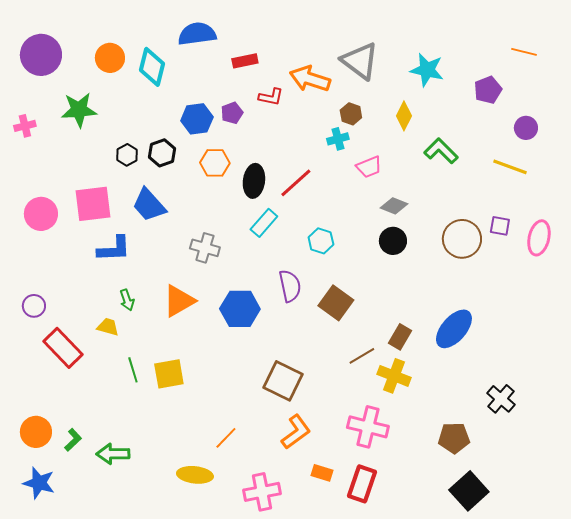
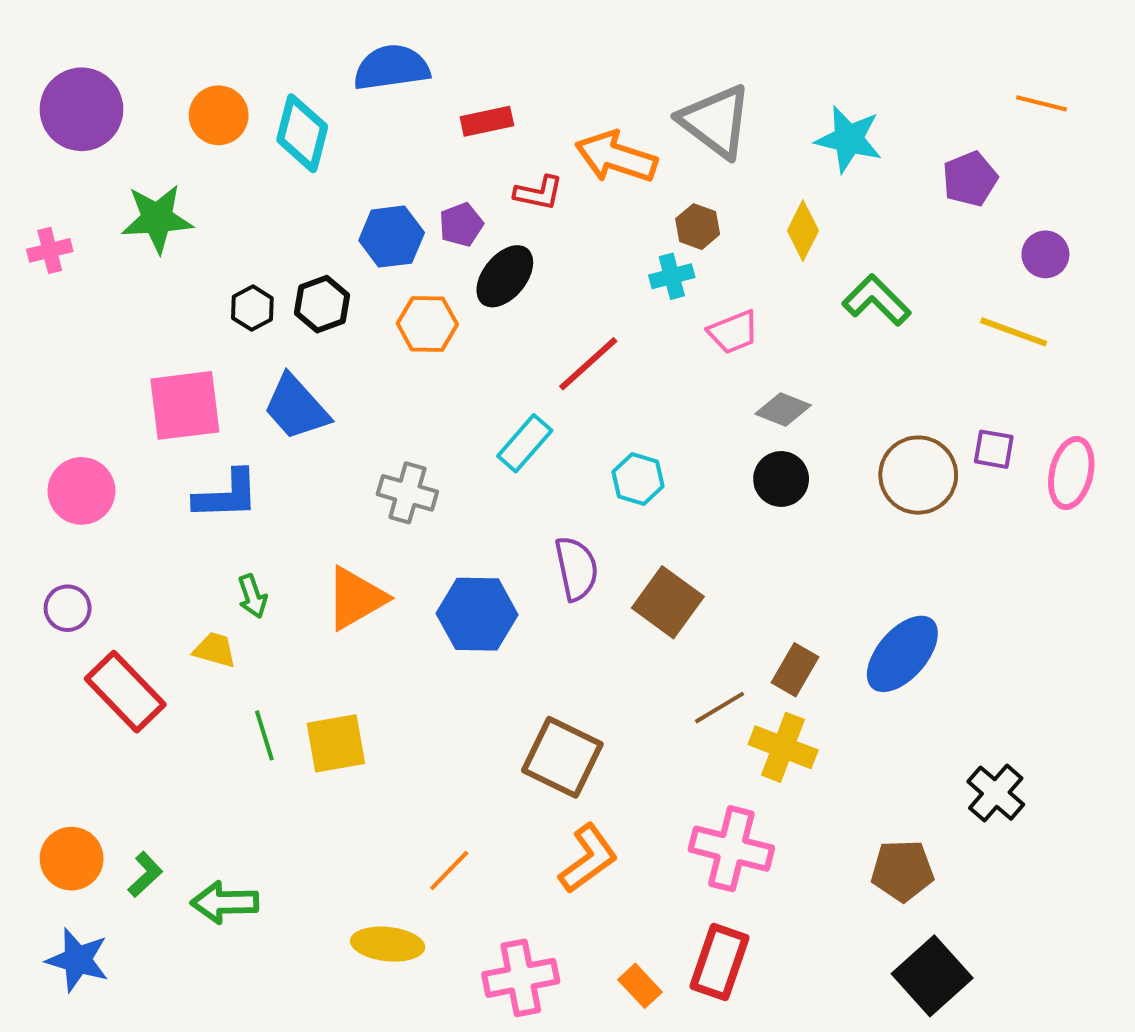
black ellipse: (254, 181) -> (505, 276), moved, turned 32
pink circle: (41, 214) -> (81, 491), moved
orange rectangle: (322, 473) -> (640, 986), moved, turned 30

